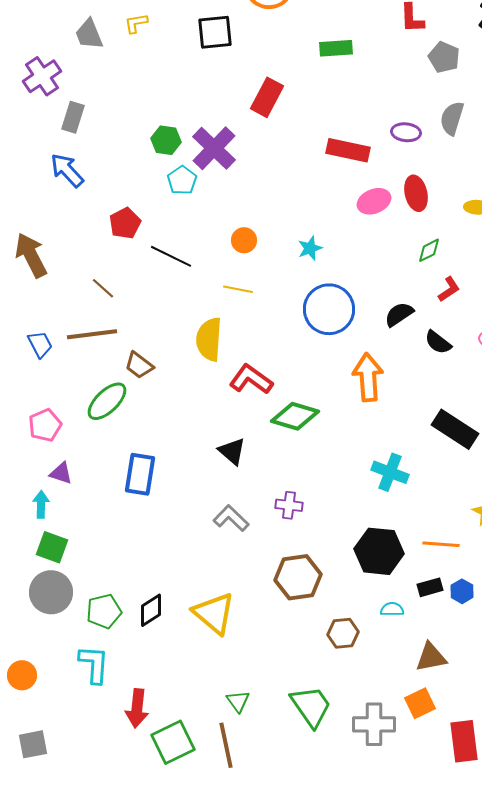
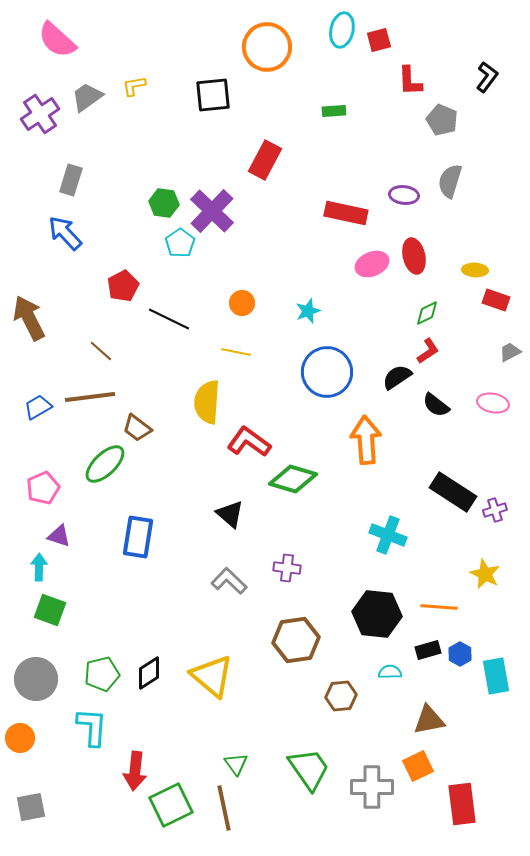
gray trapezoid: (89, 34) -> (87, 97), turned 76
green rectangle: (336, 48) -> (334, 111), size x0.7
purple cross: (42, 76) -> (40, 114), moved
red L-shape: (449, 289) -> (428, 351), moved
blue trapezoid: (40, 344) -> (38, 407), turned -92
gray circle: (51, 592) -> (36, 679), moved

